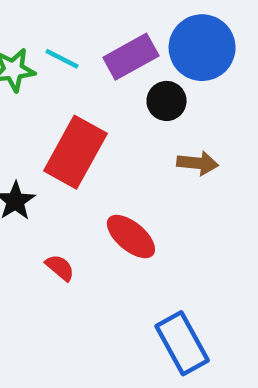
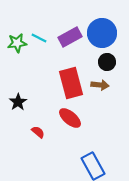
black circle: (167, 101) -> (107, 62), moved
red rectangle: (75, 152) -> (71, 83), moved, turned -44

